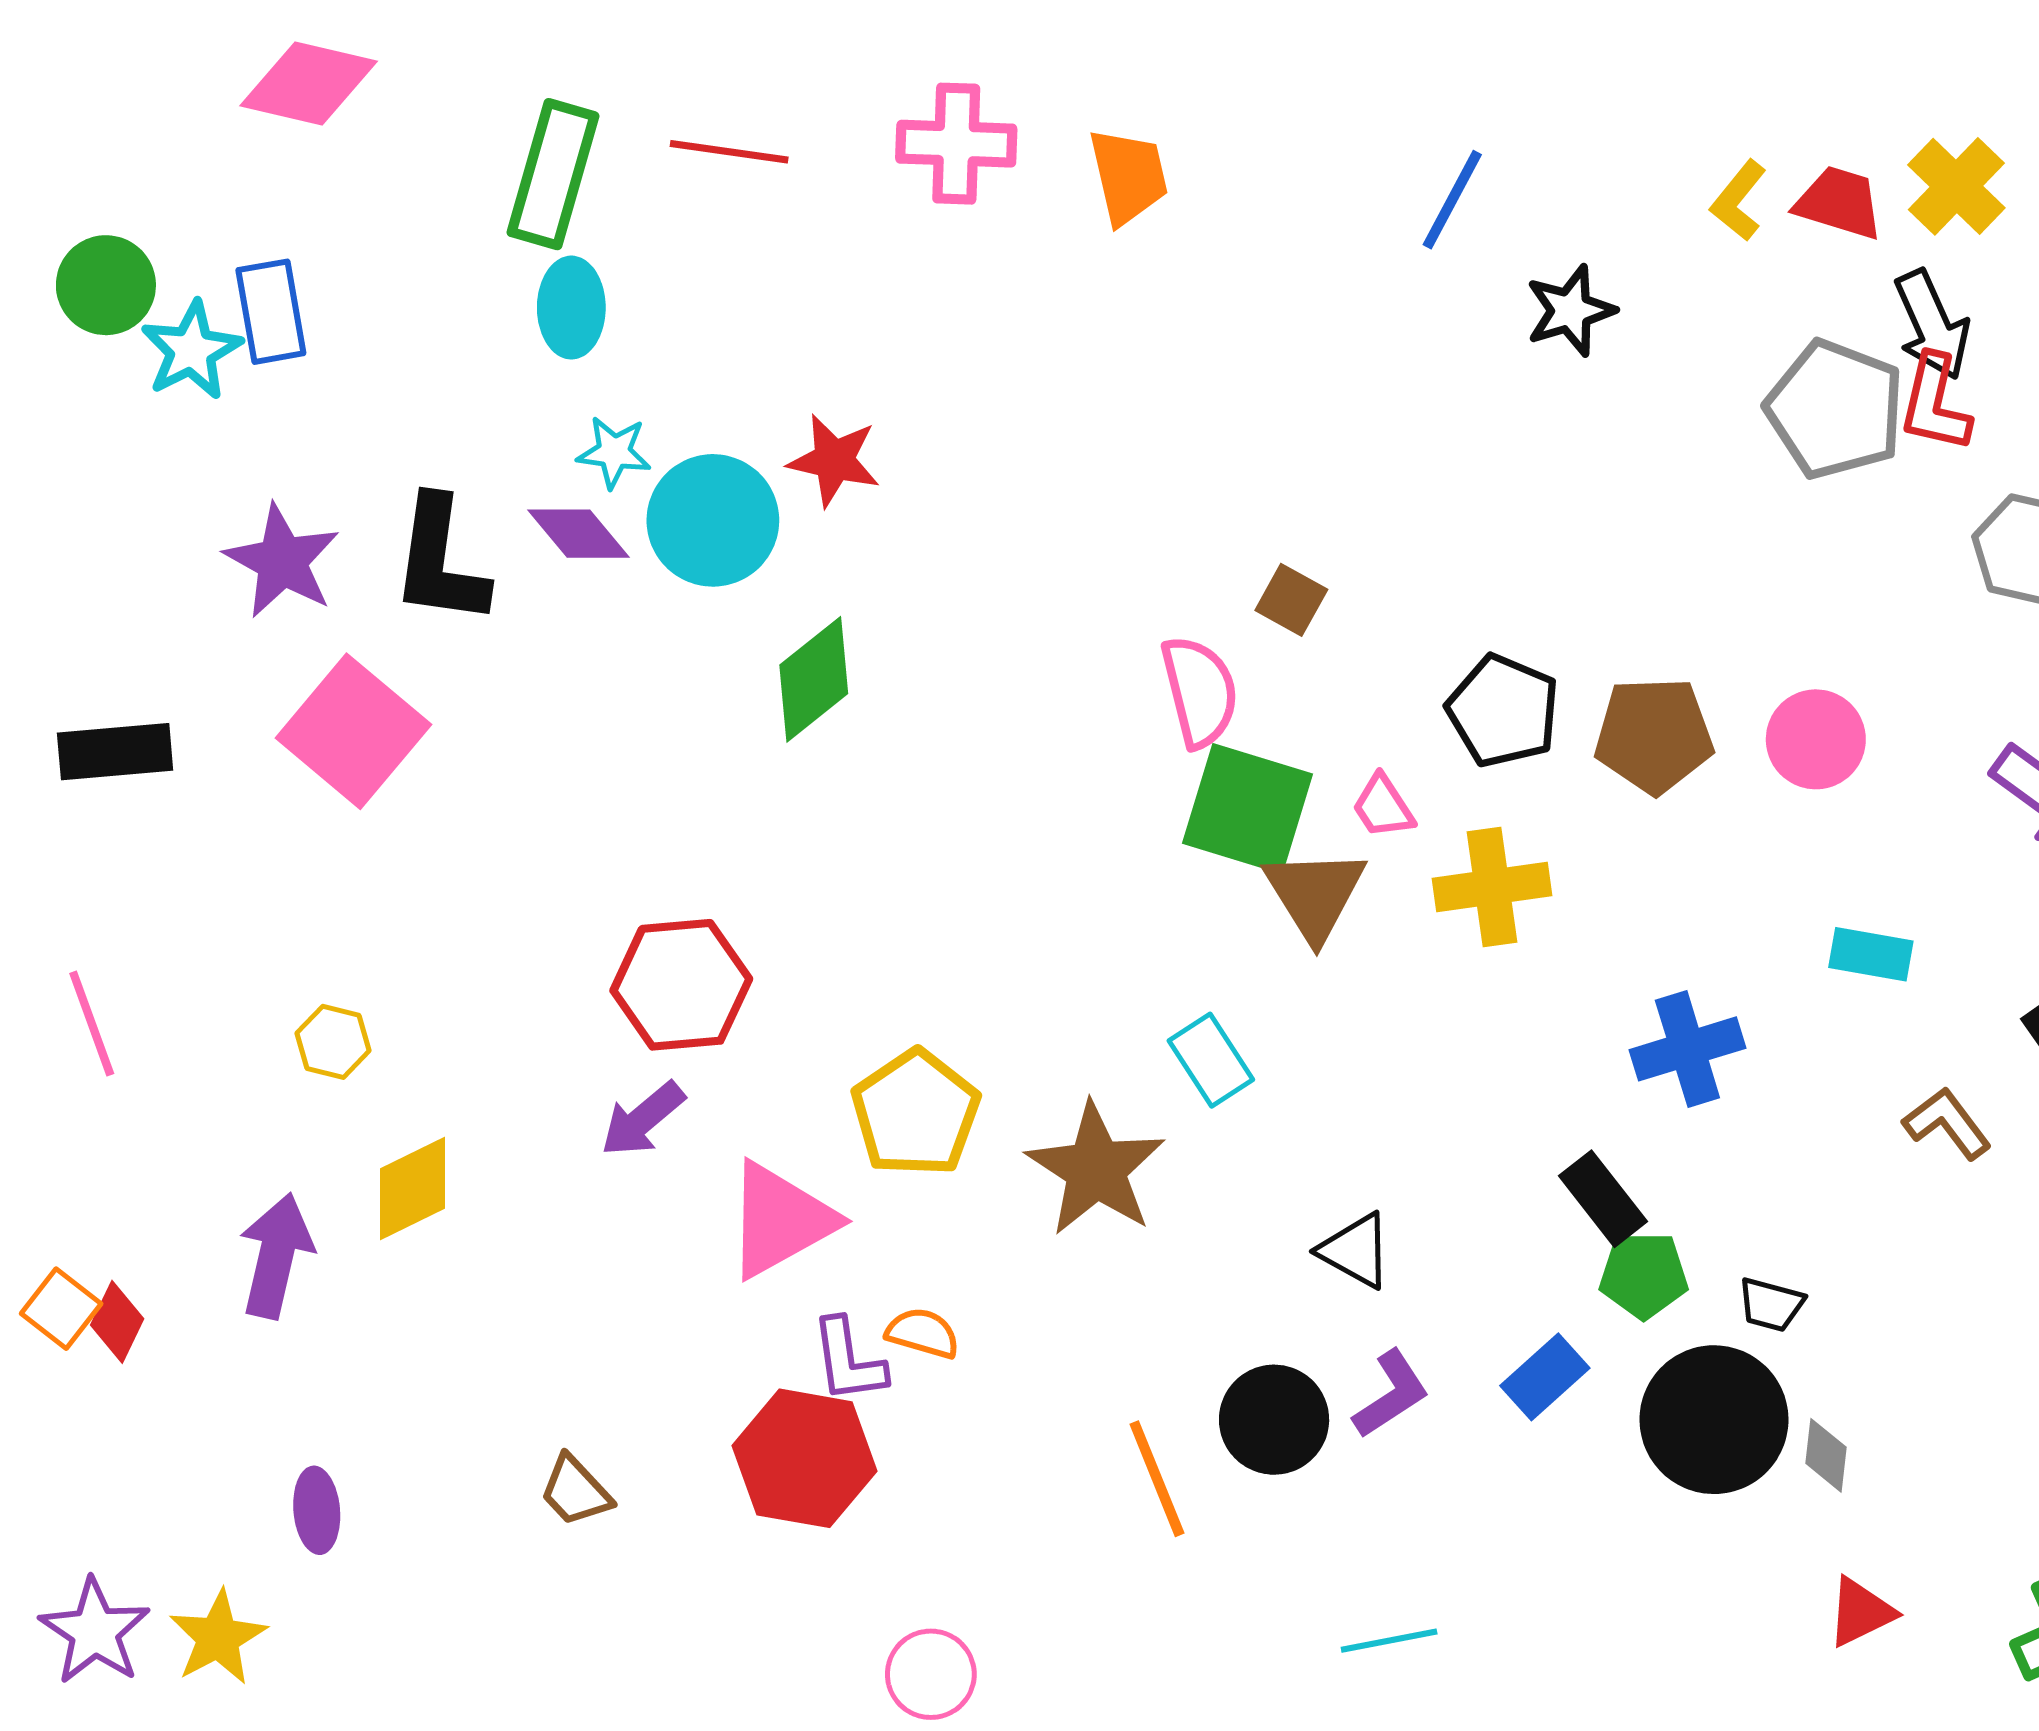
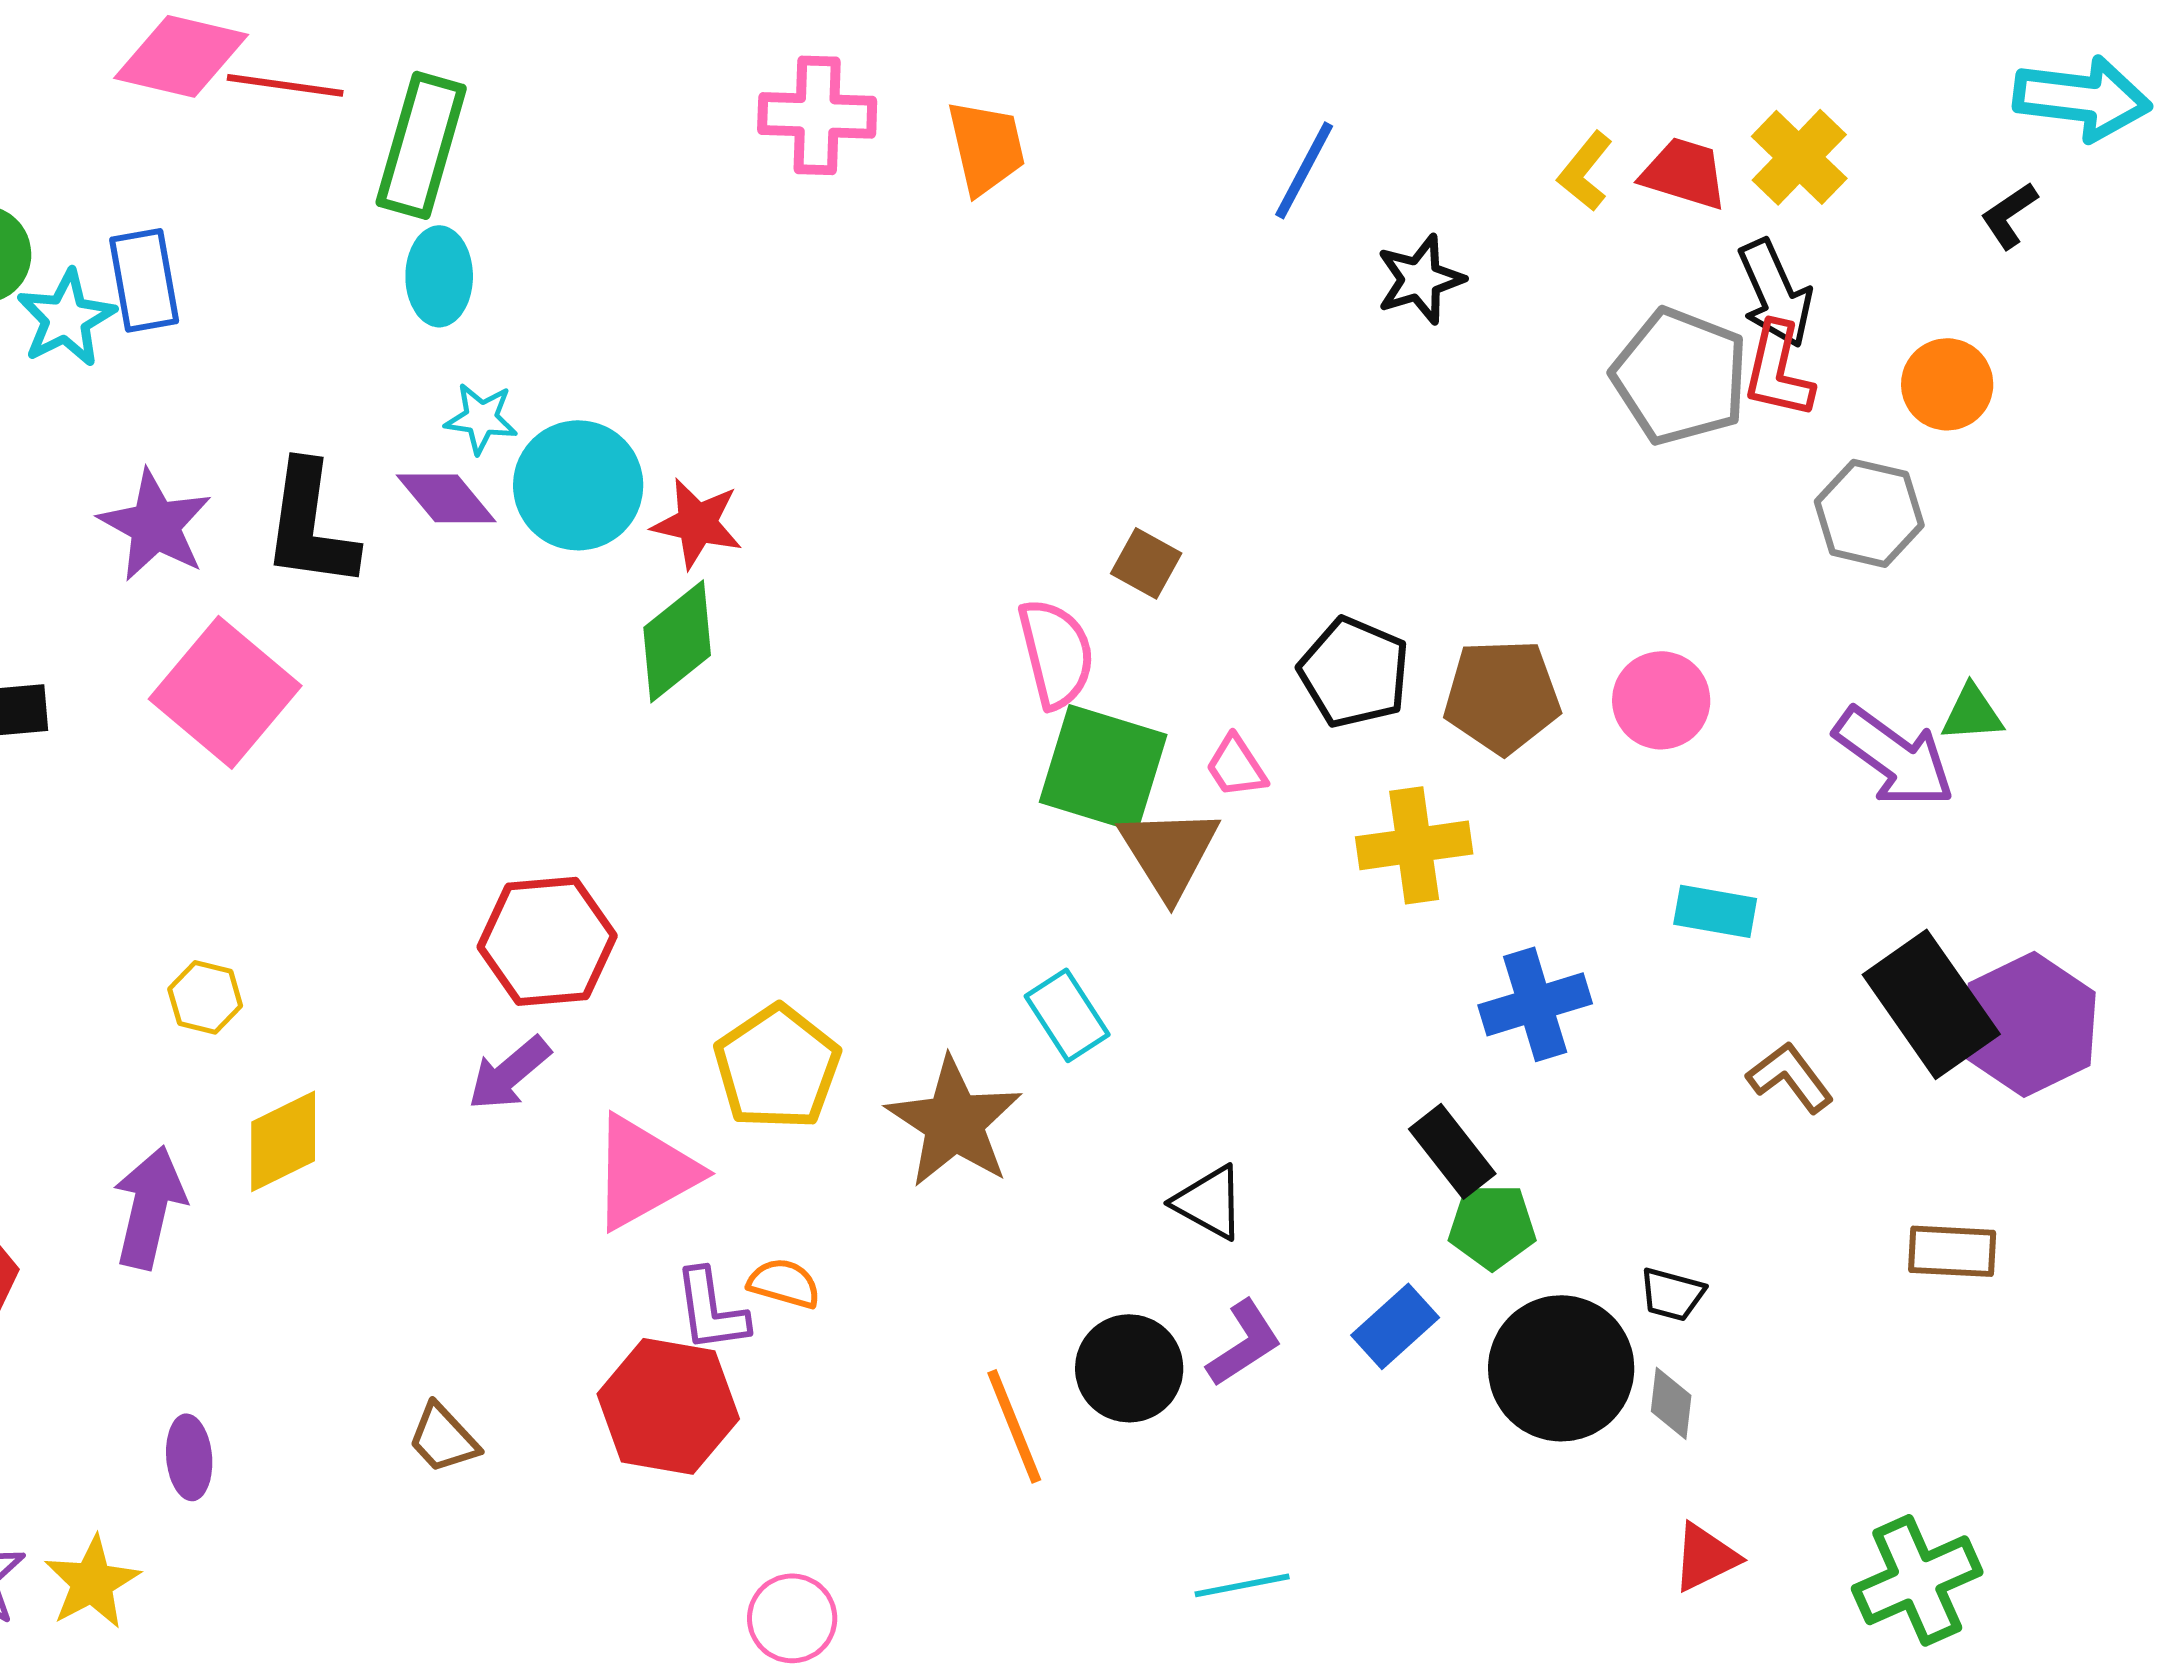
red line: (729, 152) -> (285, 85), moved
red star: (834, 460) -> (697, 523), moved
yellow cross: (1492, 887) -> (1414, 845), moved
black trapezoid: (1771, 1305) -> (1672, 1294), moved

